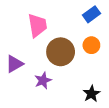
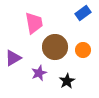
orange circle: (91, 45) -> (83, 50), moved
black star: (91, 94) -> (67, 81), moved

